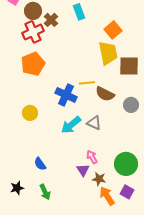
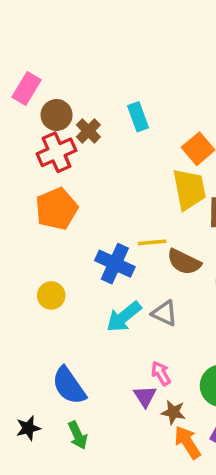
blue semicircle: (40, 164) -> (69, 386), size x1.6

